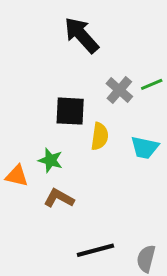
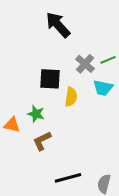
cyan trapezoid: (145, 148) -> (103, 88), moved
brown L-shape: (59, 198) -> (42, 141), turned -55

